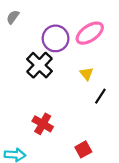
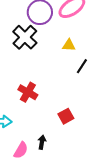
yellow triangle: (86, 74) -> (69, 45), turned -48

